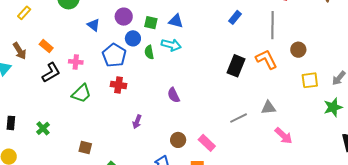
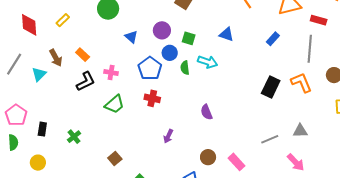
blue triangle: (176, 21) -> (226, 34), moved
pink arrow: (284, 136) -> (296, 162), moved
brown square: (85, 147) -> (115, 158), turned 32

